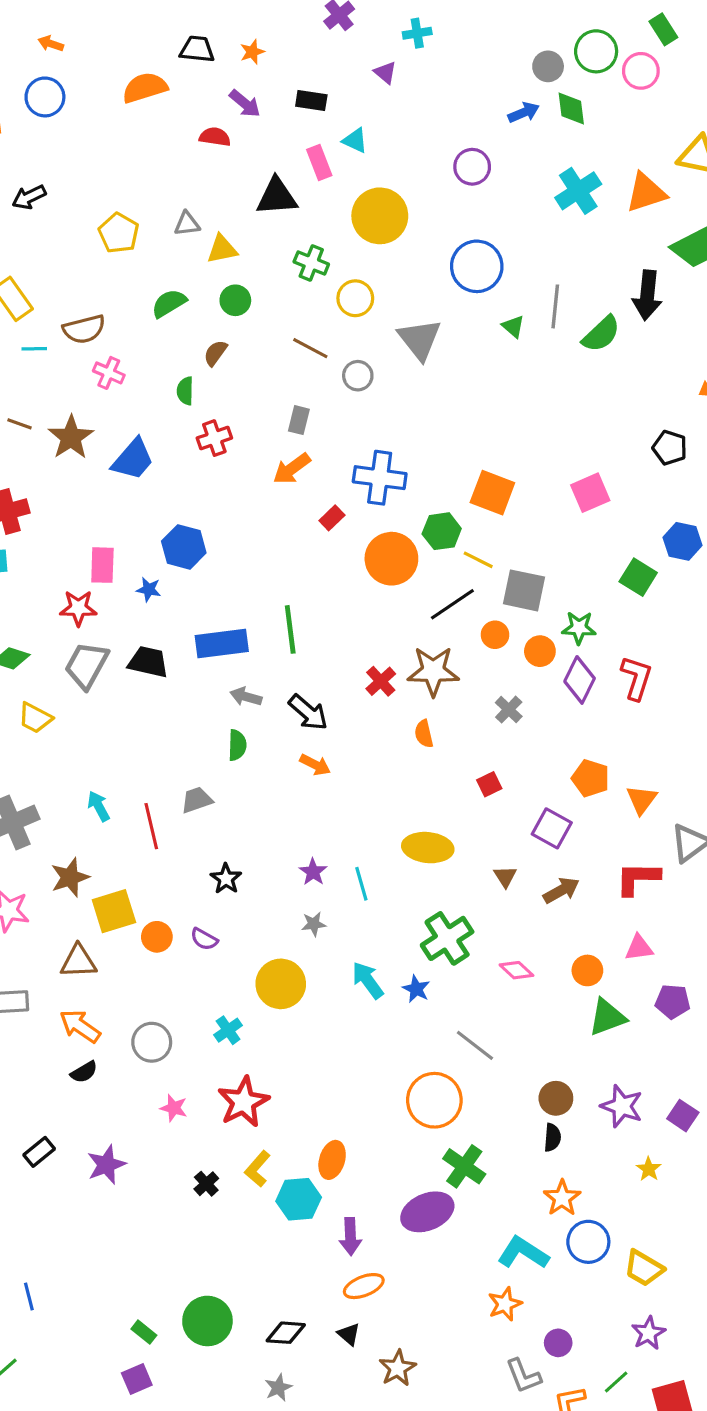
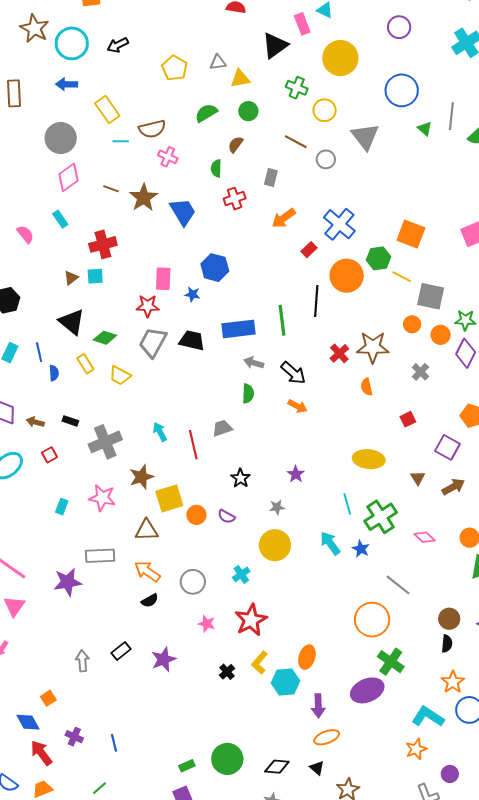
black triangle: (277, 197) -> (275, 45), turned -32
gray rectangle: (299, 420) -> (271, 177), moved
blue trapezoid: (133, 459) -> (183, 212), turned -72
blue cross: (380, 478) -> (339, 224), turned 32
black line: (452, 604) -> (316, 301), moved, turned -52
cyan line: (361, 884) -> (347, 504), moved
gray star: (314, 924) -> (277, 507), moved
green rectangle: (144, 1332) -> (187, 766), turned -63

